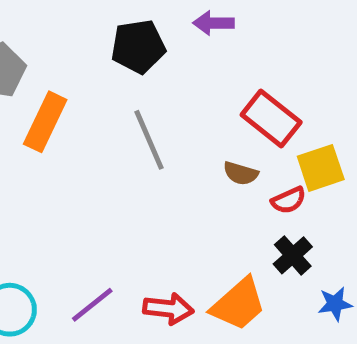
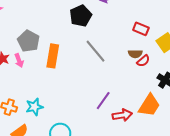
red rectangle: (271, 118) -> (141, 29), size x0.7
red semicircle: (289, 200) -> (143, 61), moved
purple line: (92, 305) -> (103, 101), moved

